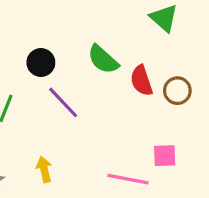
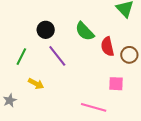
pink square: (165, 156) -> (116, 84), moved
yellow arrow: (44, 169) -> (36, 84), moved, turned 126

